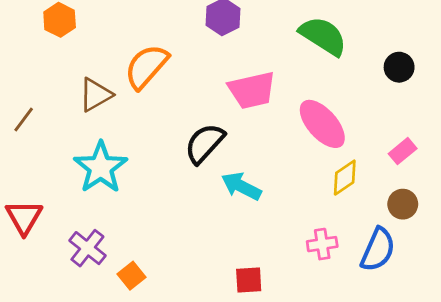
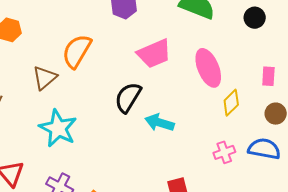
pink ellipse: (322, 124) -> (208, 68), turned 30
pink rectangle: (403, 151) -> (268, 76), turned -36
blue semicircle: (378, 250) -> (264, 149), turned -92

